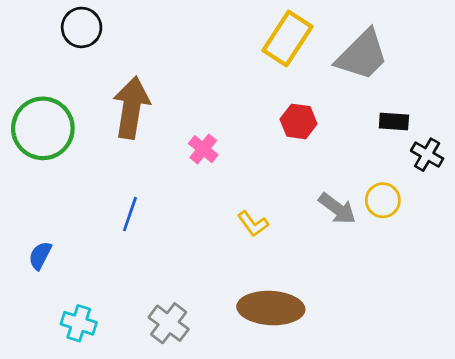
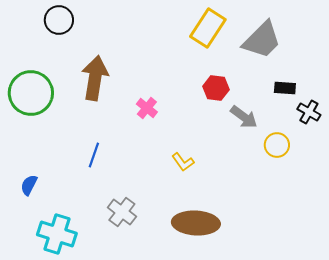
gray arrow: (337, 209) -> (244, 117), moved
cyan cross: (79, 323) -> (57, 234), size x1.5
gray cross: (169, 323) -> (122, 212), moved

